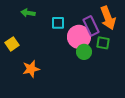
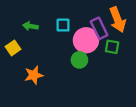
green arrow: (28, 13) -> (30, 26), moved
green circle: (84, 52) -> (79, 60), moved

